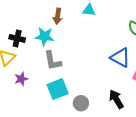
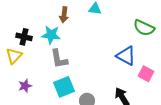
purple star: (21, 79) -> (25, 86), moved

